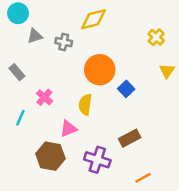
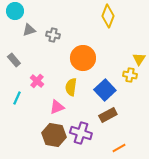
yellow diamond: (94, 19) -> (108, 16), moved, turned -55
yellow cross: (156, 37) -> (130, 75), moved, turned -32
blue square: (126, 89) -> (105, 90), moved, size x1.5
brown hexagon: (50, 156) -> (54, 135), moved

